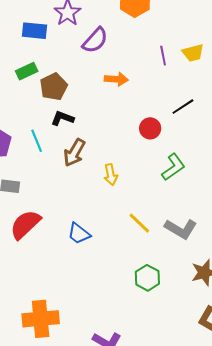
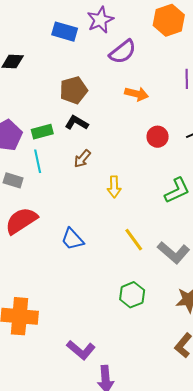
green rectangle: (27, 71) -> (42, 132), moved
red circle: (150, 128) -> (158, 137), moved
cyan line: (37, 141) -> (38, 161), moved
brown arrow: (74, 153) -> (82, 159), size x0.7

